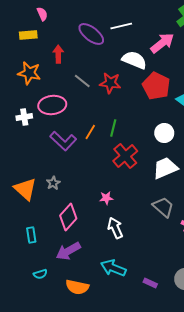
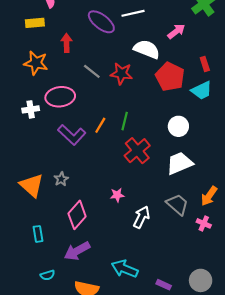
pink arrow: (162, 43) -> (176, 31), size x0.7
white arrow: (115, 228) -> (141, 217), moved, turned 50

